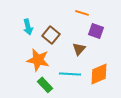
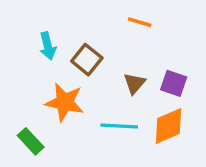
purple square: (96, 31) -> (174, 83), moved
green rectangle: (45, 85) -> (31, 141), moved

